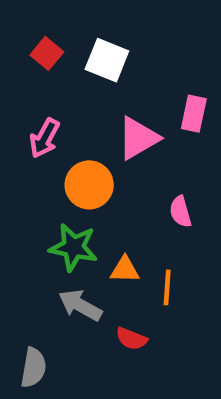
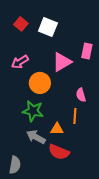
pink arrow: (45, 138) -> (20, 62), turned 30
orange triangle: (125, 270) -> (57, 129), moved
orange line: (167, 287) -> (75, 116), moved
red semicircle: (131, 339) -> (59, 152), size x1.5

